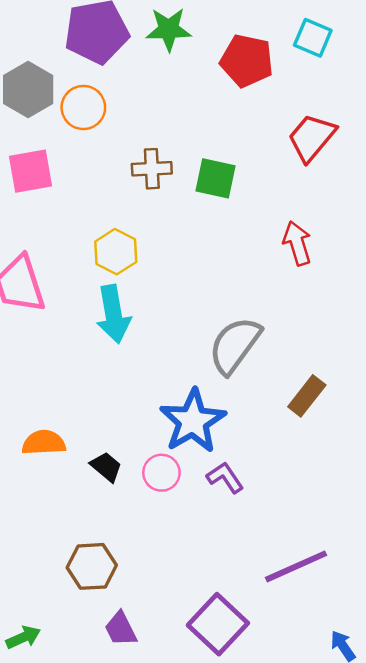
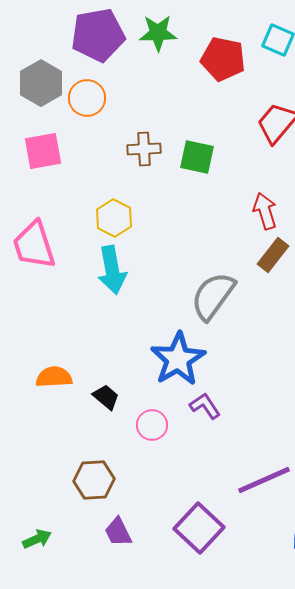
brown rectangle: (307, 396) -> (273, 255), moved
pink circle: (161, 473) -> (152, 425), moved

